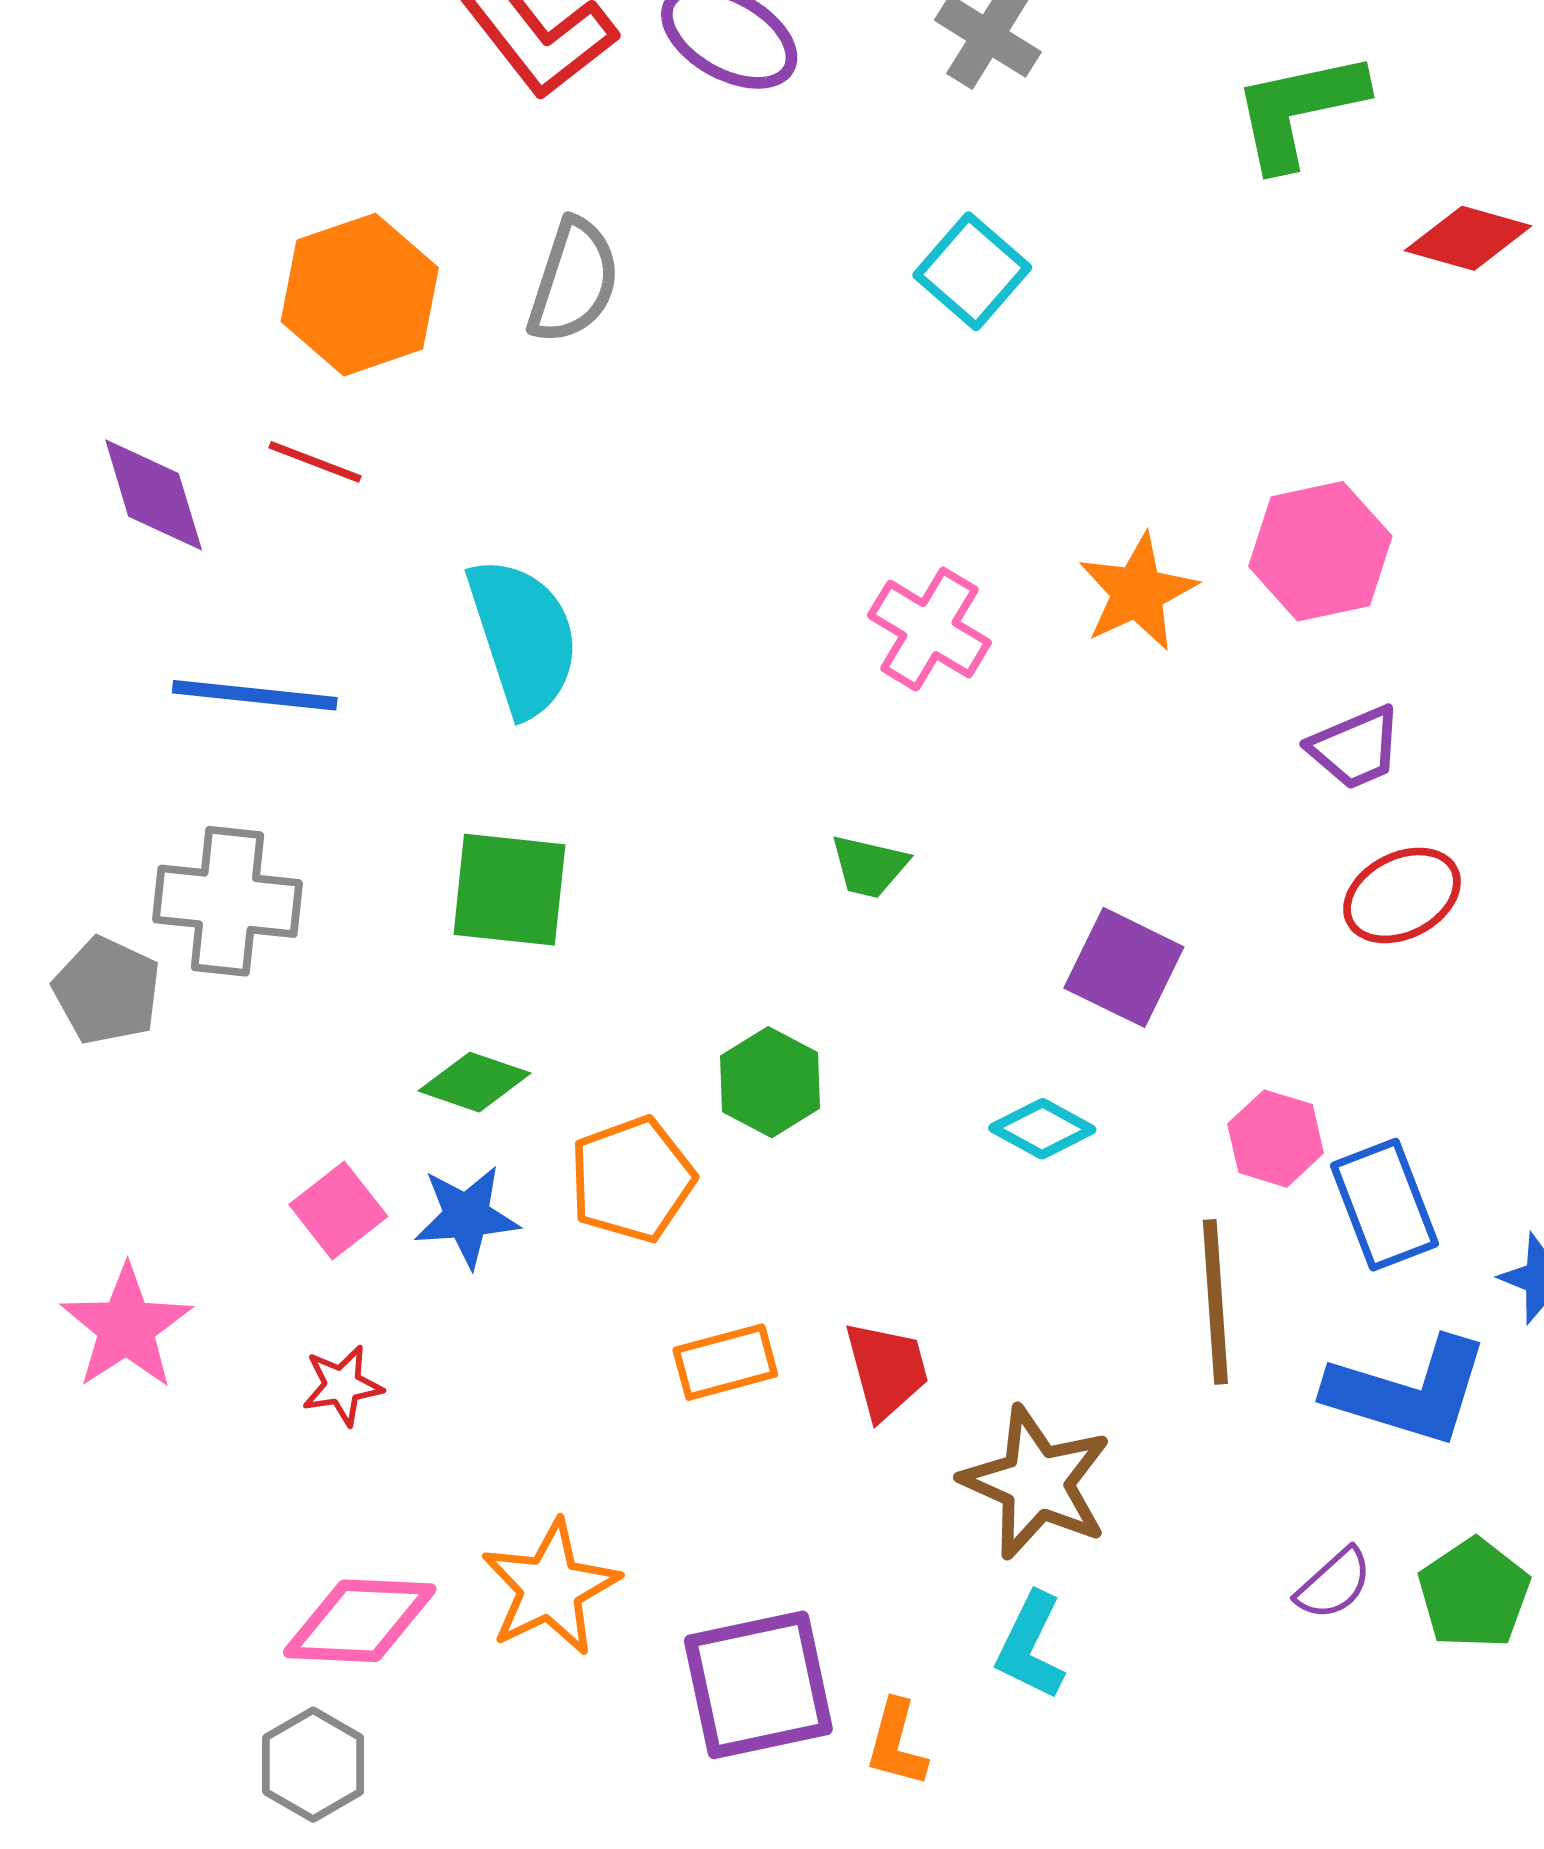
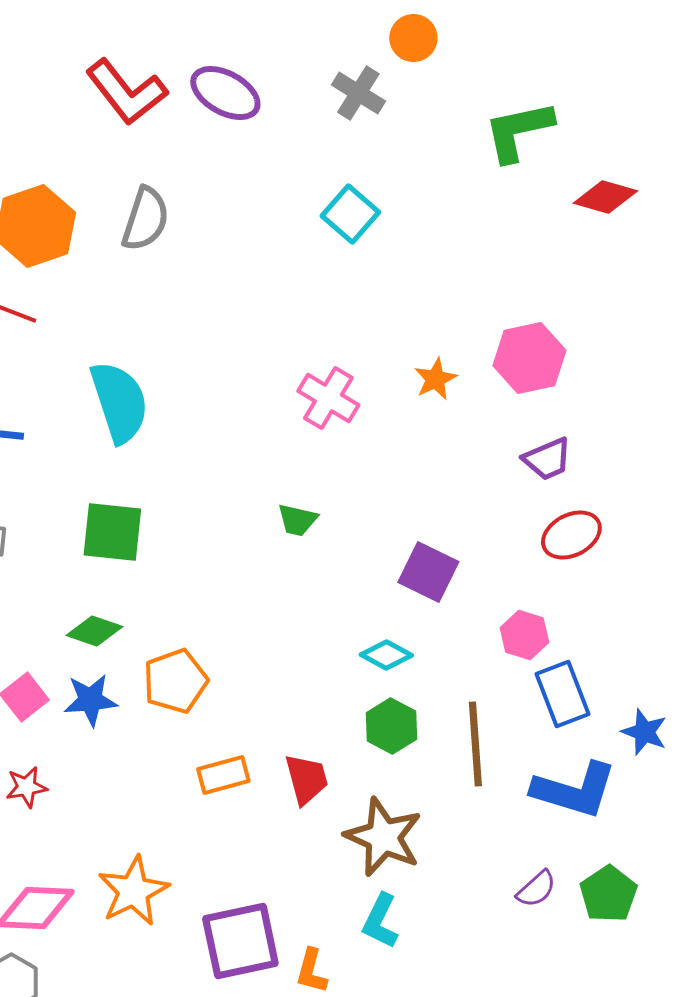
orange star: (1138, 592) -> (435, 379), size x0.7
green hexagon: (770, 1082) -> (391, 726), moved
pink hexagon: (1276, 1139) -> (524, 635), moved

